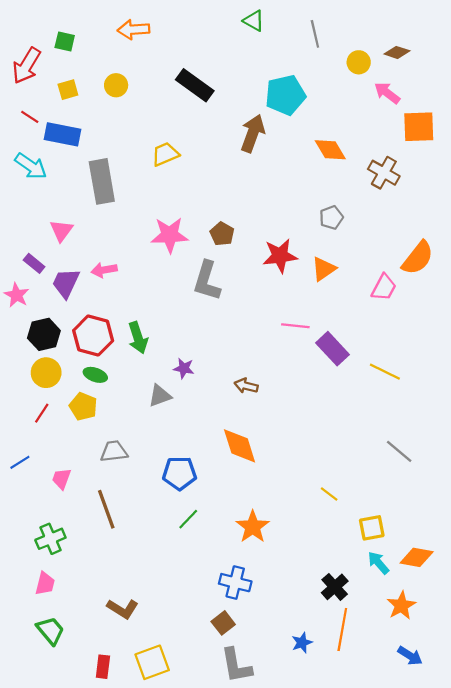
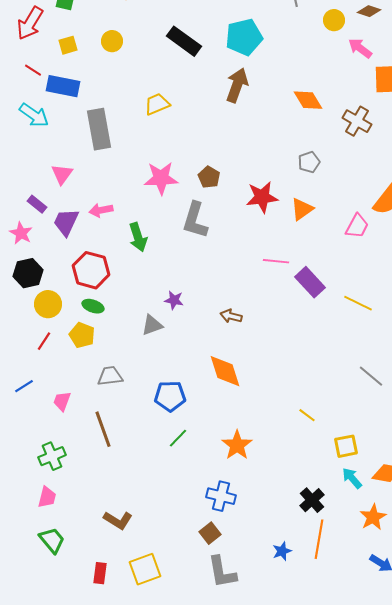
cyan pentagon: (285, 95) -> (244, 37), moved
black hexagon: (44, 334) -> (28, 273), moved
green arrow: (138, 338) -> (138, 237), moved

